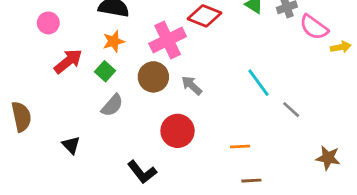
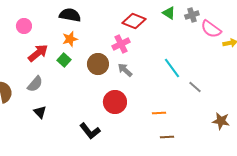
pink cross: (168, 40) -> (121, 44), moved, size x0.7
gray semicircle: (112, 105) -> (35, 84), moved

